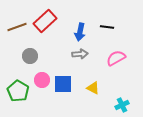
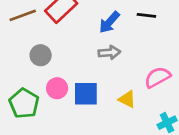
blue arrow: (80, 32) -> (109, 22), turned 30
pink semicircle: (116, 58) -> (157, 77), moved

